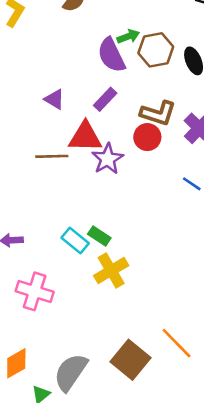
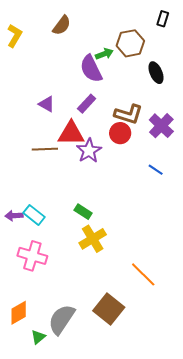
brown hexagon: (156, 50) -> (130, 43), moved
cyan rectangle: (75, 241) -> (34, 215), moved
orange line: (177, 343) -> (143, 274), moved

